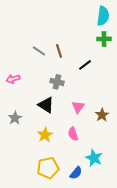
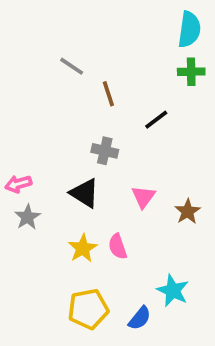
gray line: (39, 51) -> (72, 66), moved
pink arrow: (13, 79) -> (18, 184), moved
pink semicircle: (73, 134) -> (118, 246), moved

